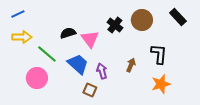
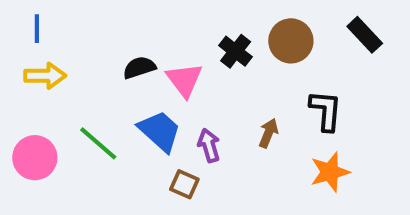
blue line: (18, 14) -> (37, 29), turned -64
green line: (47, 54) -> (98, 143), moved
pink circle: (37, 78) -> (35, 158), moved

